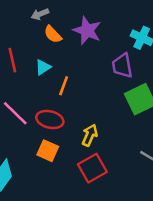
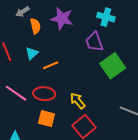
orange semicircle: (53, 34) -> (35, 26), turned -140
orange line: (64, 86) -> (51, 65), turned 56
yellow arrow: (90, 135) -> (78, 101), turned -54

